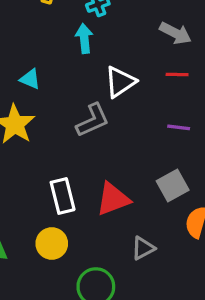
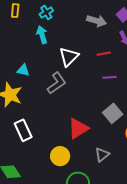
red line: (177, 74) -> (104, 54), moved
cyan triangle: (30, 79) -> (23, 70), moved
white rectangle: (63, 196) -> (23, 130), moved
yellow circle: (52, 244) -> (60, 156), moved

